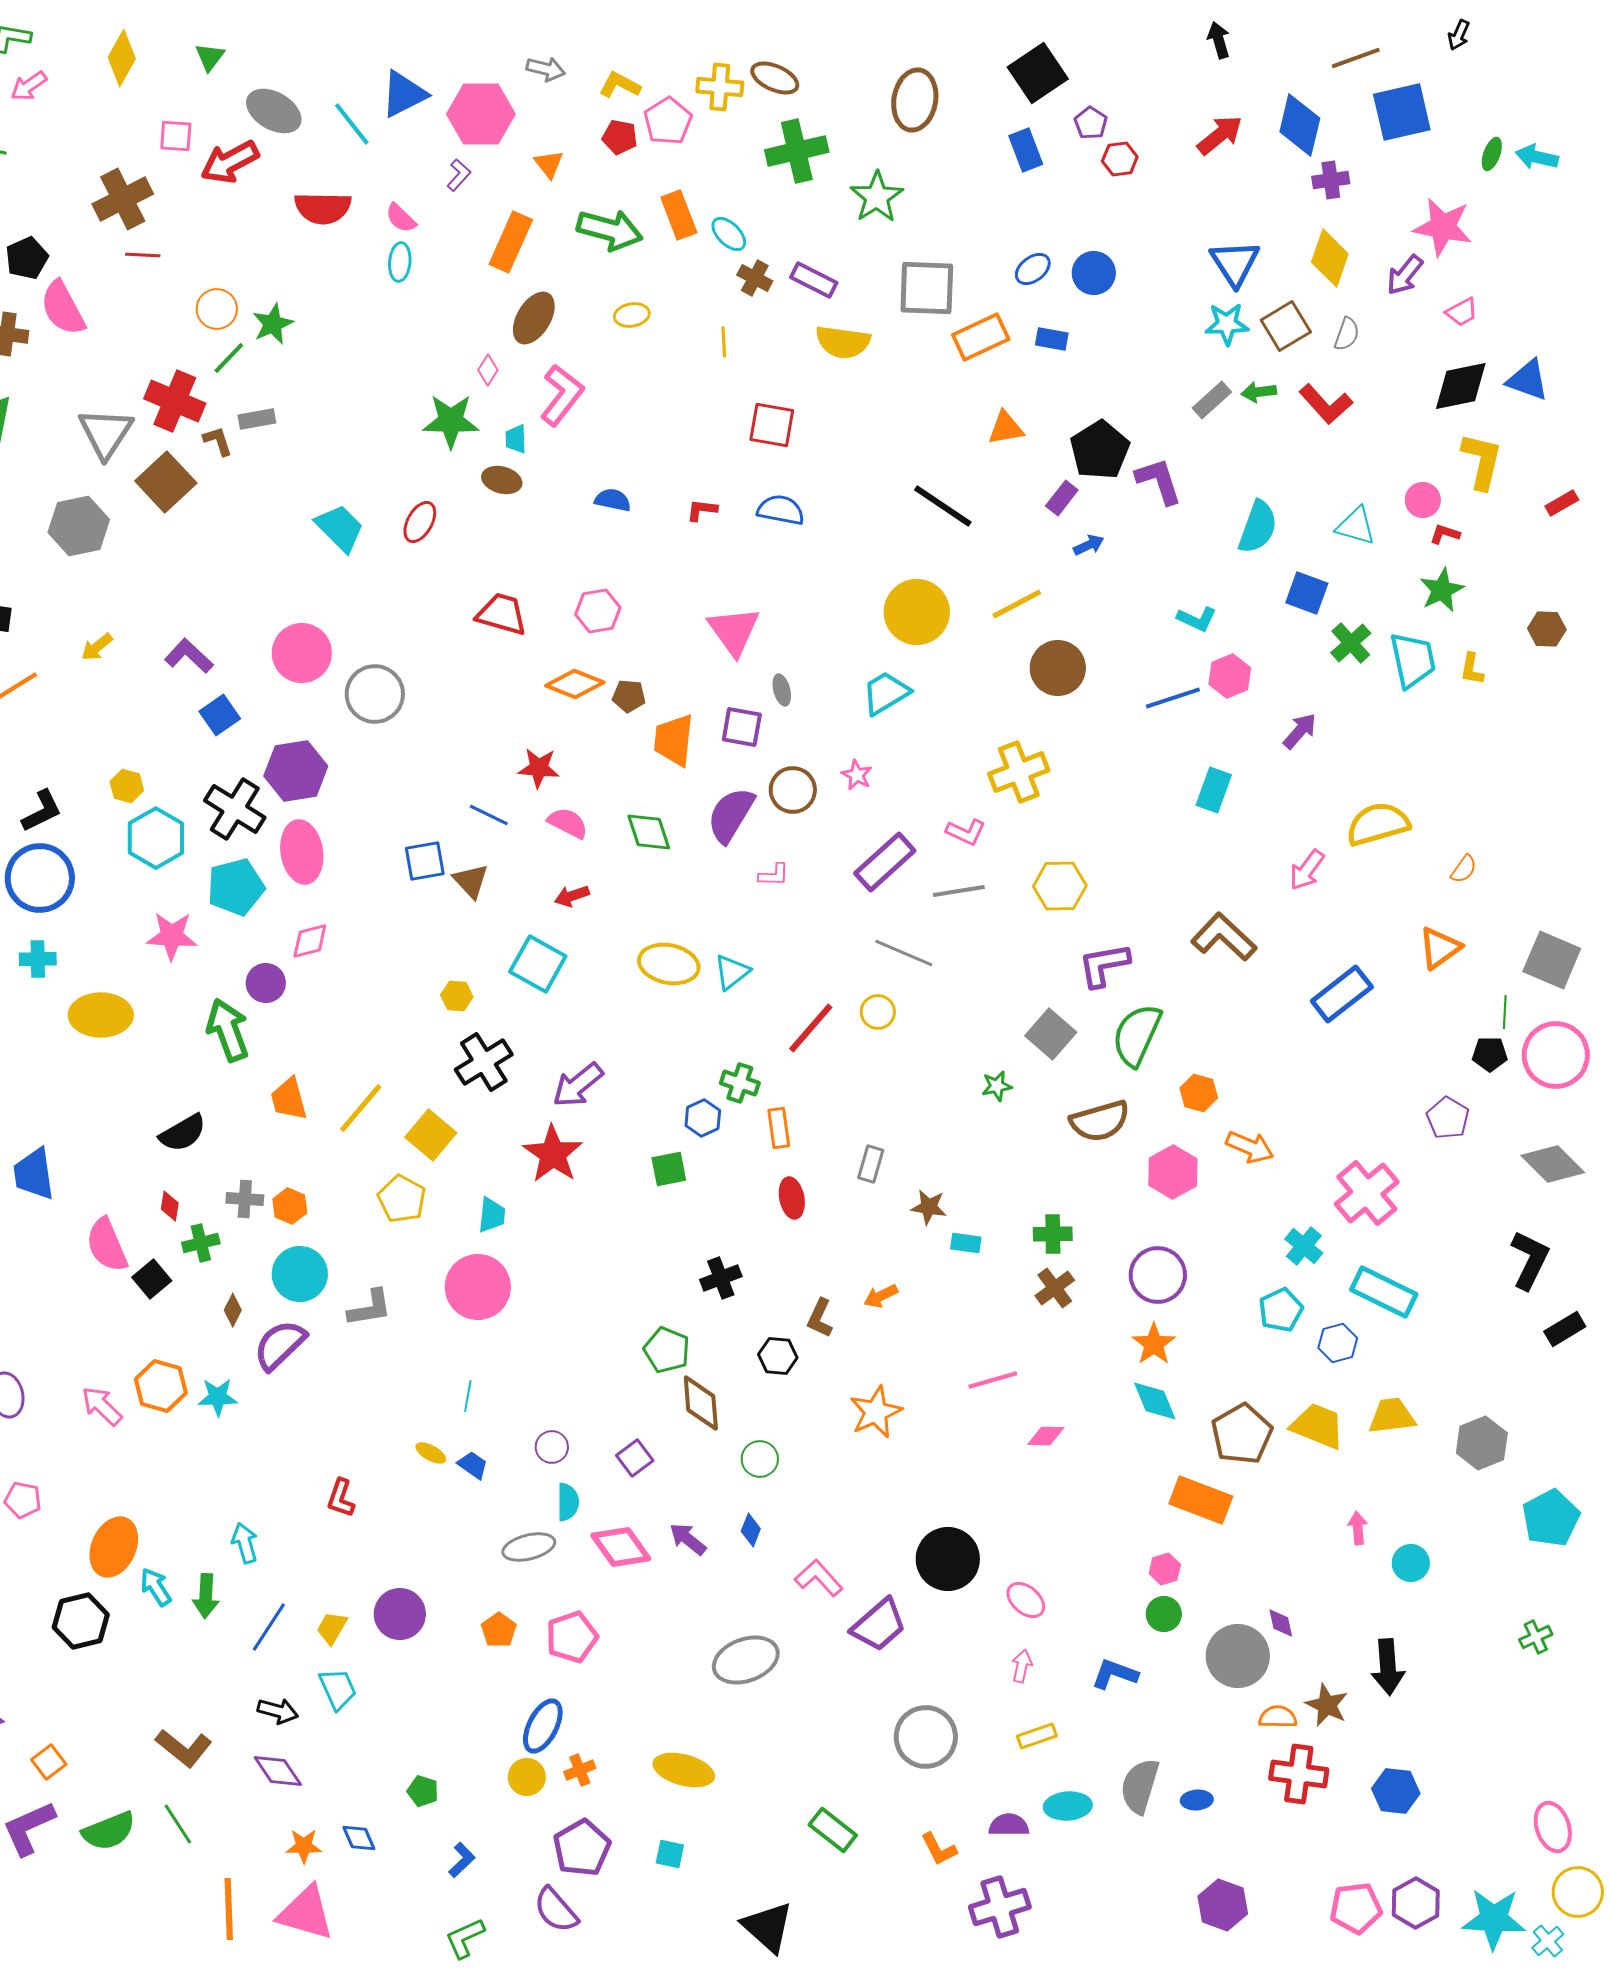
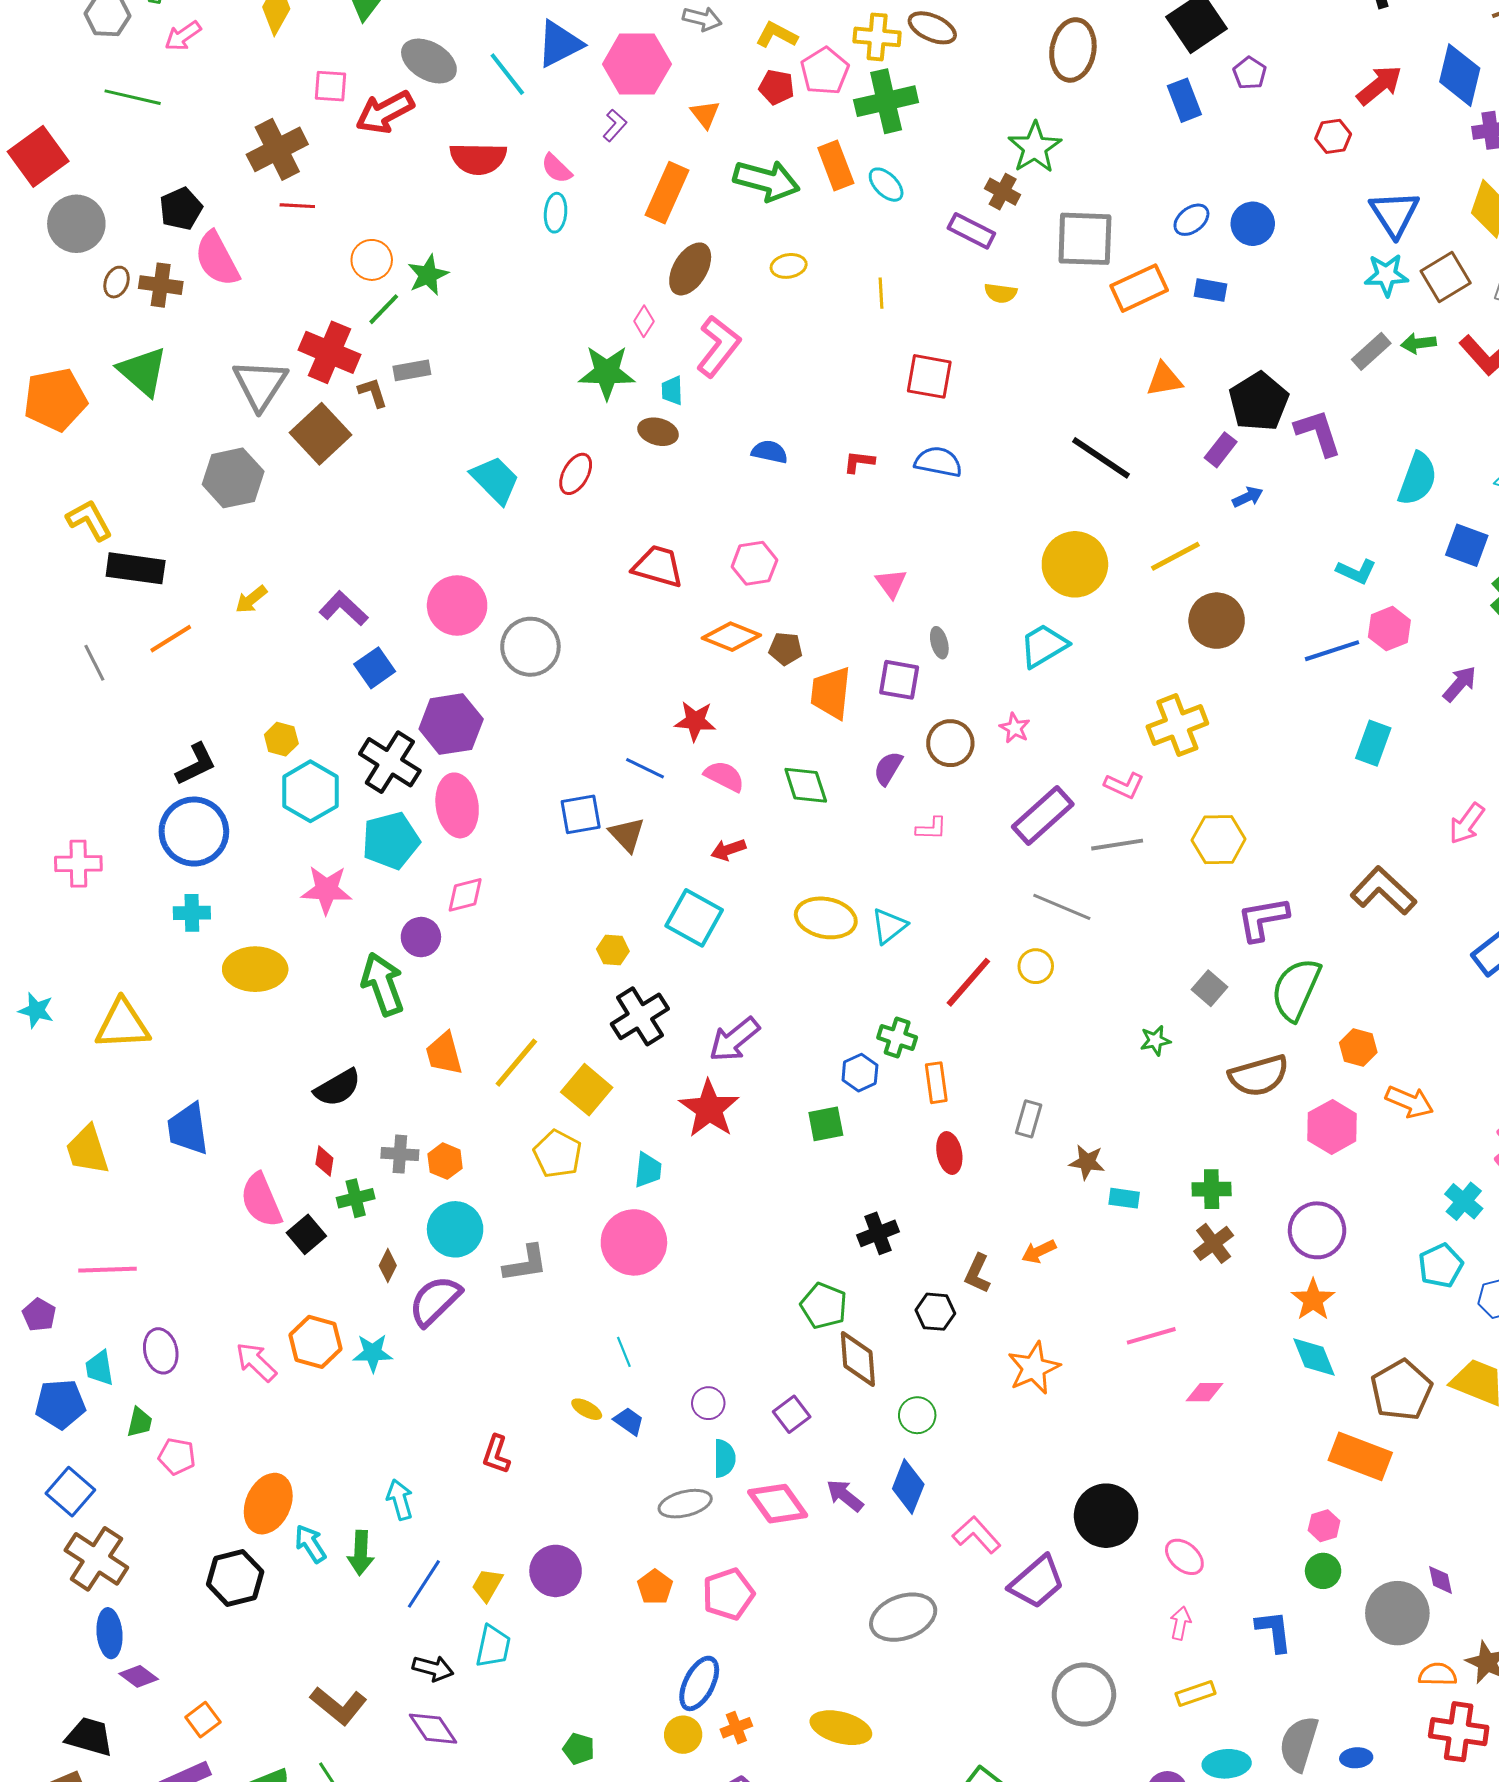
green cross: (797, 151) -> (886, 101), moved
red hexagon: (1120, 159) -> (1333, 136), moved
brown cross: (755, 278) -> (1003, 192), moved
yellow semicircle: (843, 342) -> (1001, 293), size x0.6
pink triangle: (734, 631) -> (891, 583), size x0.6
purple semicircle: (731, 815) -> (888, 768), size x0.6
gray square: (1051, 1034) -> (1210, 988), size x0.7
cyan line: (468, 1396) -> (624, 1352), turned -32
blue diamond: (751, 1530) -> (908, 1487), size x1.6
blue L-shape: (1115, 1674) -> (1274, 1631), turned 63
cyan trapezoid: (338, 1689) -> (493, 1646), turned 36

